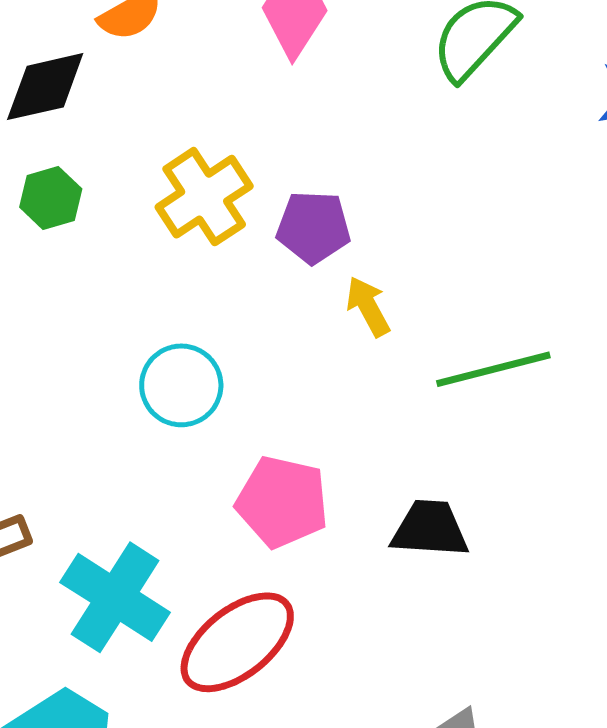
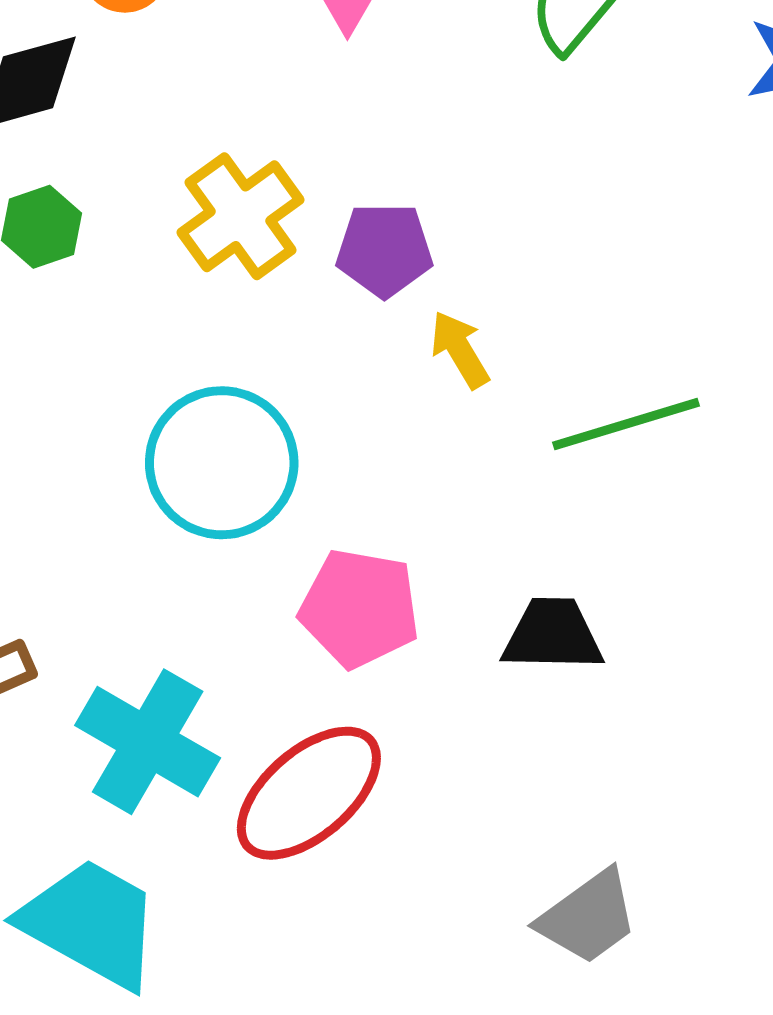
cyan circle: (181, 385) -> (222, 463), size x1.4

